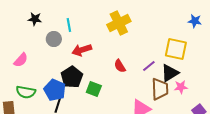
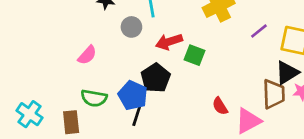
red semicircle: (120, 66) -> (220, 106), moved
purple line: (149, 66) -> (259, 31), moved
green square: (94, 89) -> (195, 55), moved

